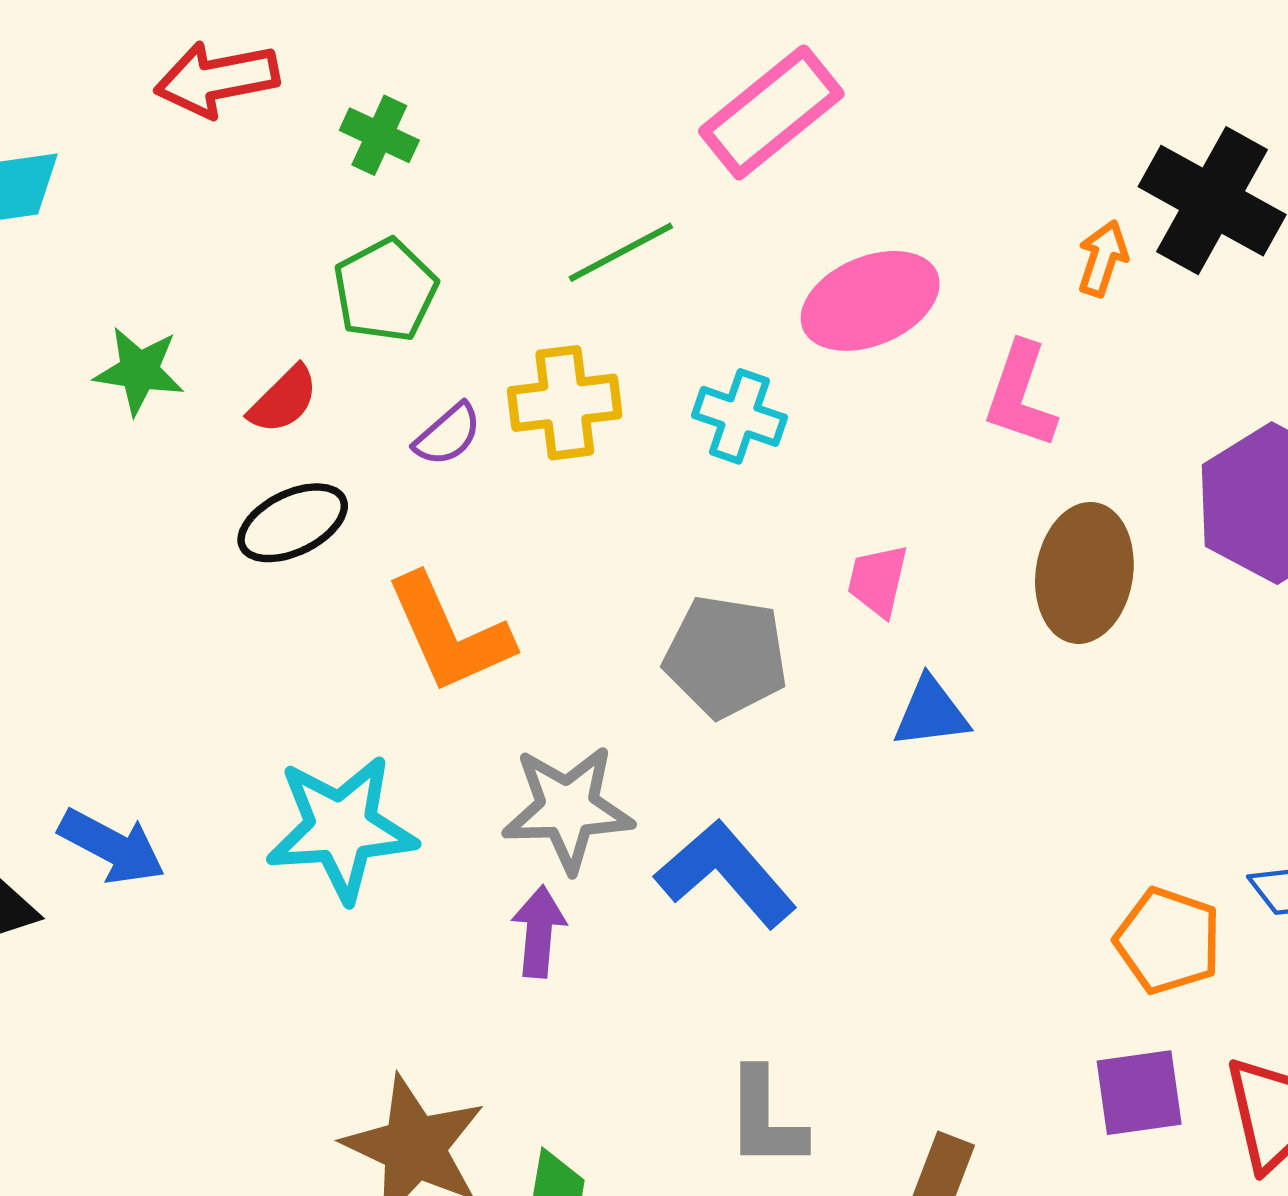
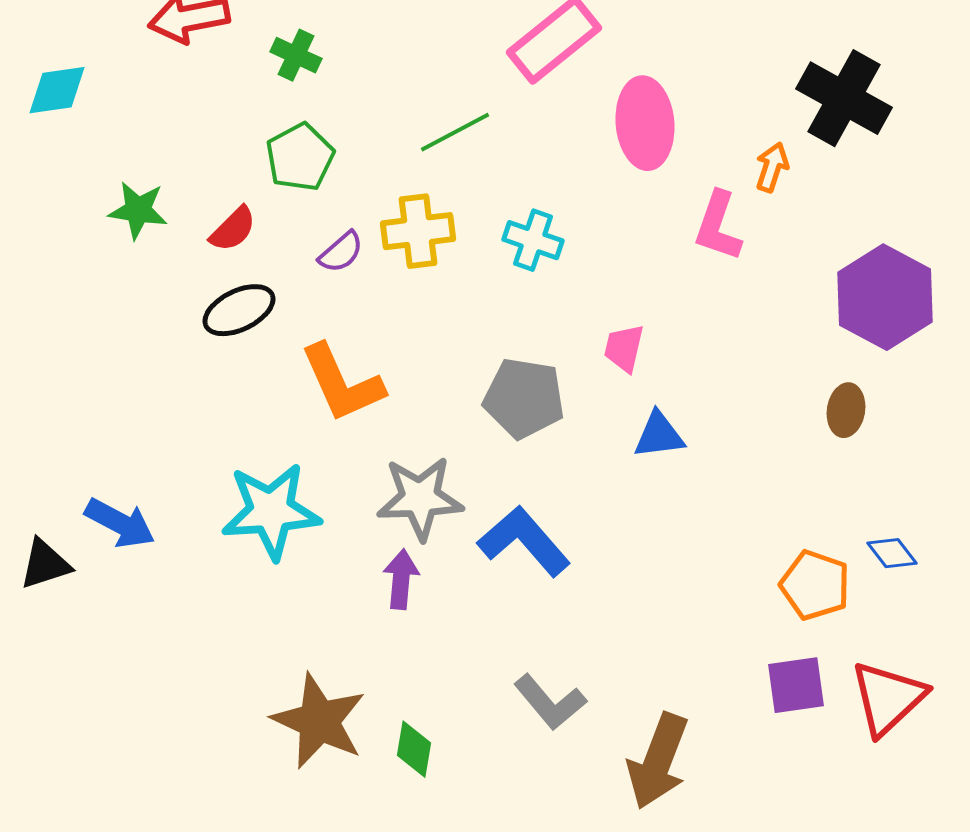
orange arrow: (1103, 258) -> (772, 167), moved
pink ellipse: (870, 301) -> (645, 123), moved, turned -72
brown ellipse: (1084, 573) -> (846, 410), moved, size x0.6
gray L-shape: (765, 1118) -> (550, 702), turned -40

